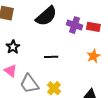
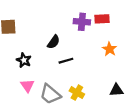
black semicircle: (46, 16) -> (54, 42), moved, size x0.6
pink triangle: (11, 71) -> (27, 86), turned 32

